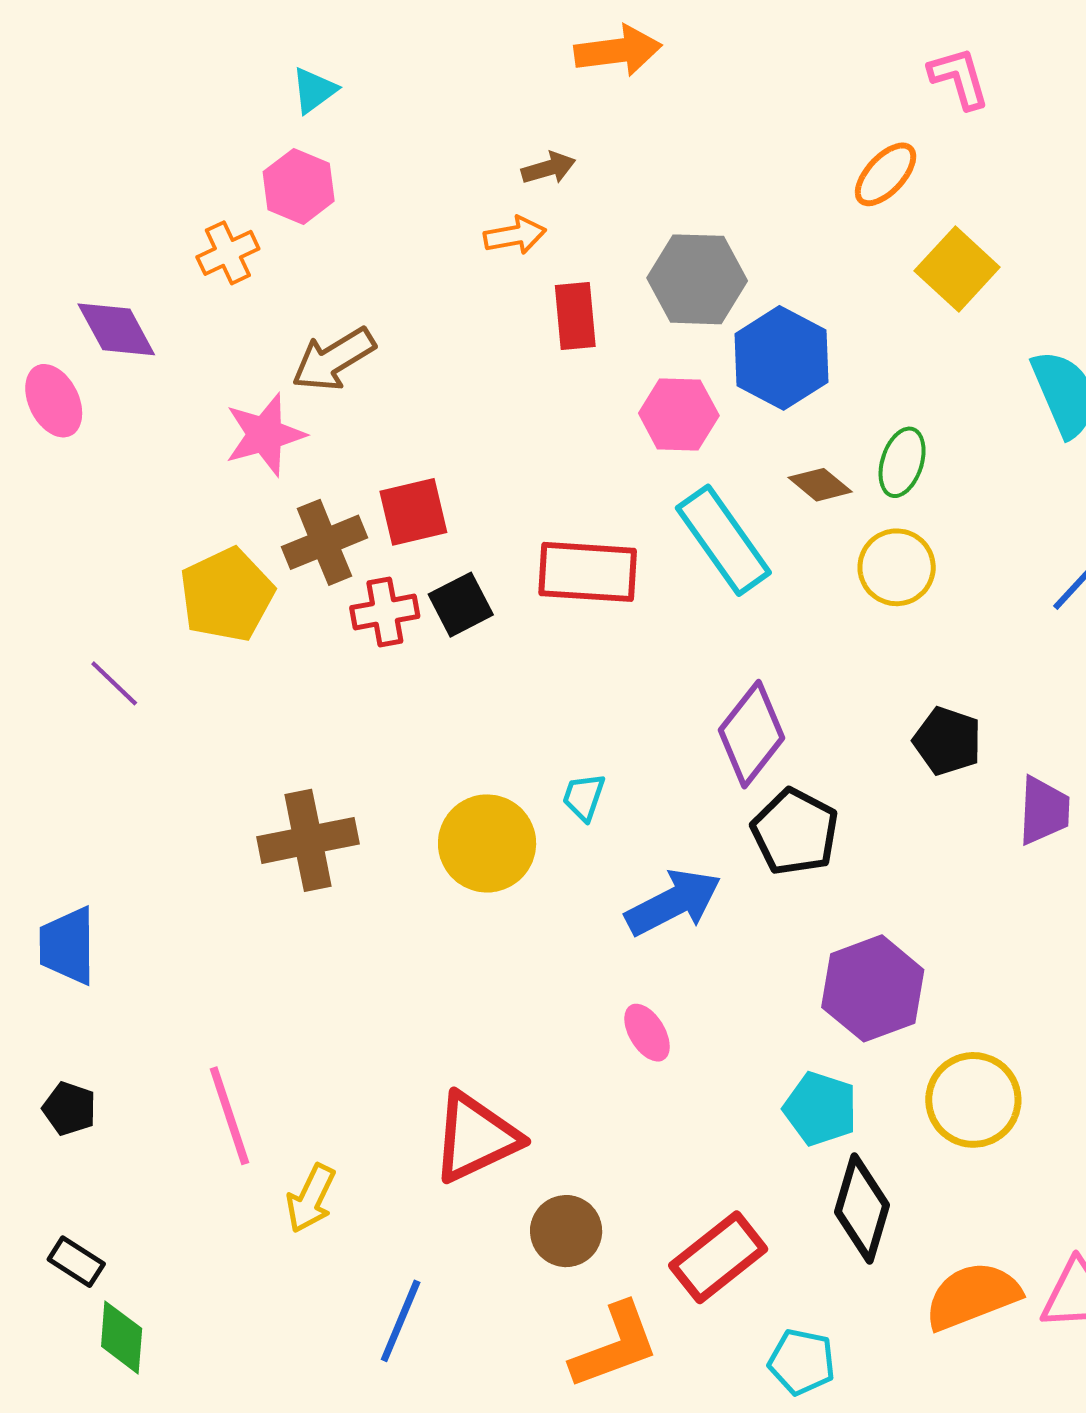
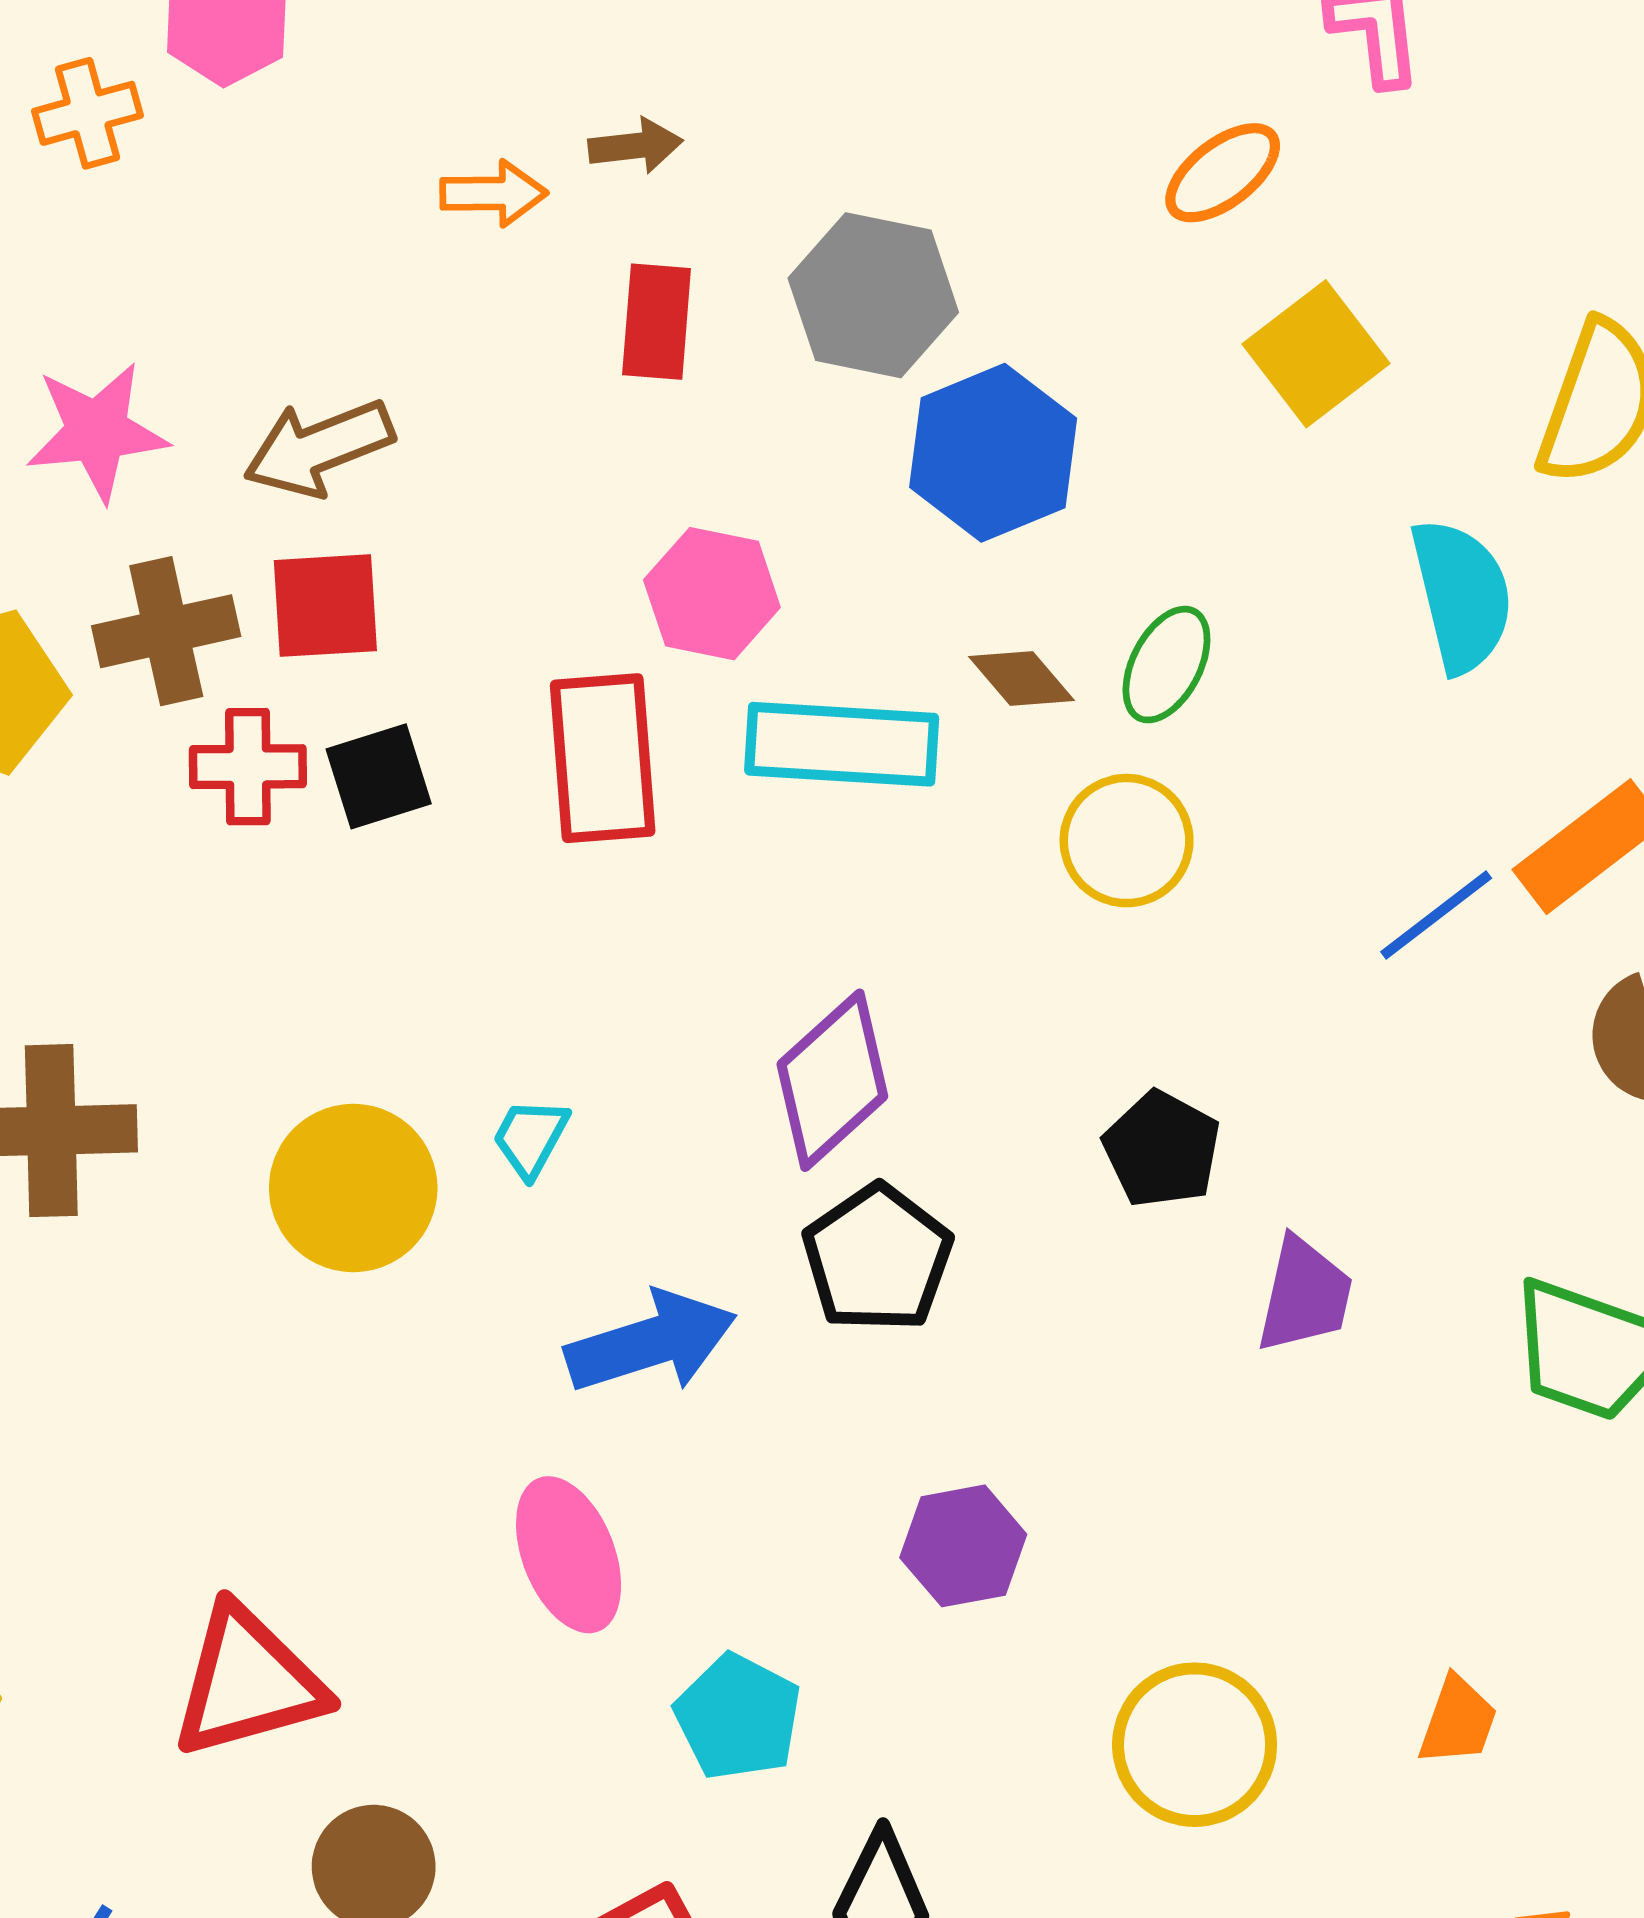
brown arrow: (548, 168) -> (635, 146), moved
orange arrow: (515, 235) -> (494, 193), moved
brown arrow: (333, 359) -> (319, 448), moved
pink hexagon: (679, 414) -> (712, 594), moved
cyan rectangle: (723, 540) -> (842, 744), turned -61
red rectangle: (588, 572) -> (603, 758), turned 72
purple hexagon: (873, 988) -> (963, 1546), size x0.7
pink ellipse: (647, 1033) -> (569, 1555), size x1.5
yellow circle: (973, 1100) -> (1195, 1745), moved
cyan pentagon: (820, 1109) -> (738, 1717), moved

